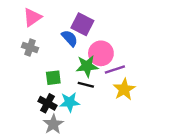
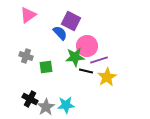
gray cross: (30, 47) -> (26, 56), moved
black line: (86, 85) -> (86, 71), moved
cyan star: (70, 102) -> (66, 105), moved
black cross: (47, 103) -> (30, 99), moved

